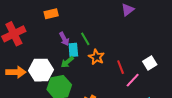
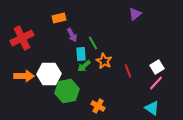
purple arrow: (64, 39) -> (72, 35), moved
green arrow: (67, 62) -> (84, 66), moved
pink line: (133, 80) -> (156, 83), moved

